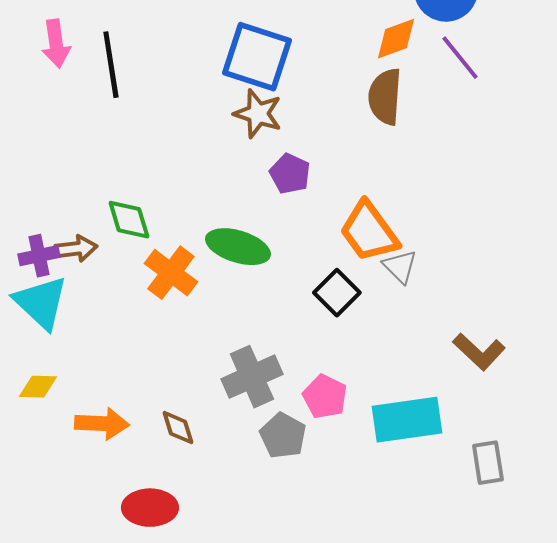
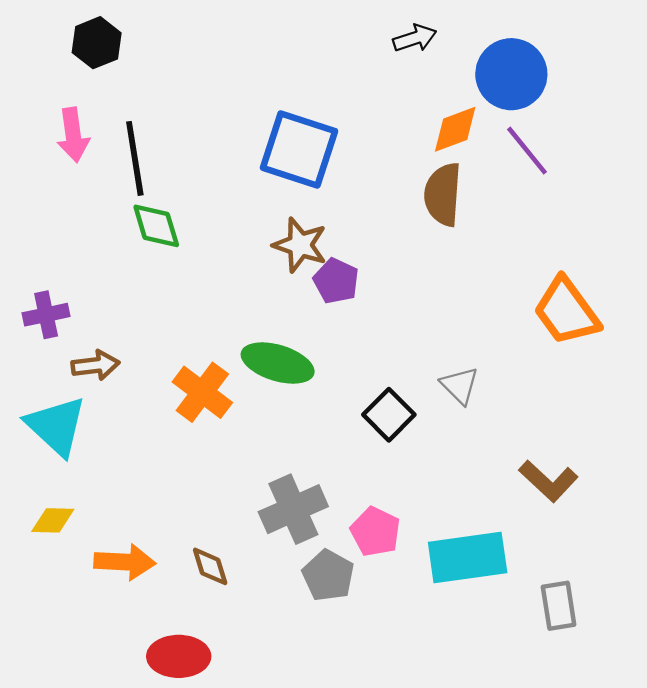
brown star: (258, 114) -> (300, 245), moved
green diamond: (129, 220) -> (156, 226), moved
orange trapezoid: (369, 232) -> (566, 311), moved
purple cross: (39, 256) -> (46, 315), moved

